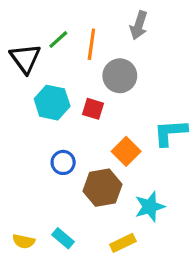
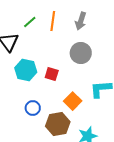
green line: (58, 39) -> (30, 22), moved
orange line: (91, 44) -> (53, 21), moved
gray circle: (120, 76) -> (81, 53), moved

